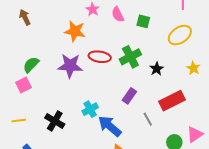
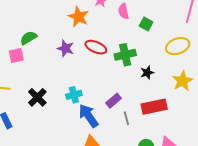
purple star: (70, 66) -> (66, 48), size x0.7
yellow star: (193, 68) -> (182, 81), size x1.5
purple rectangle: (129, 96) -> (114, 101), moved

